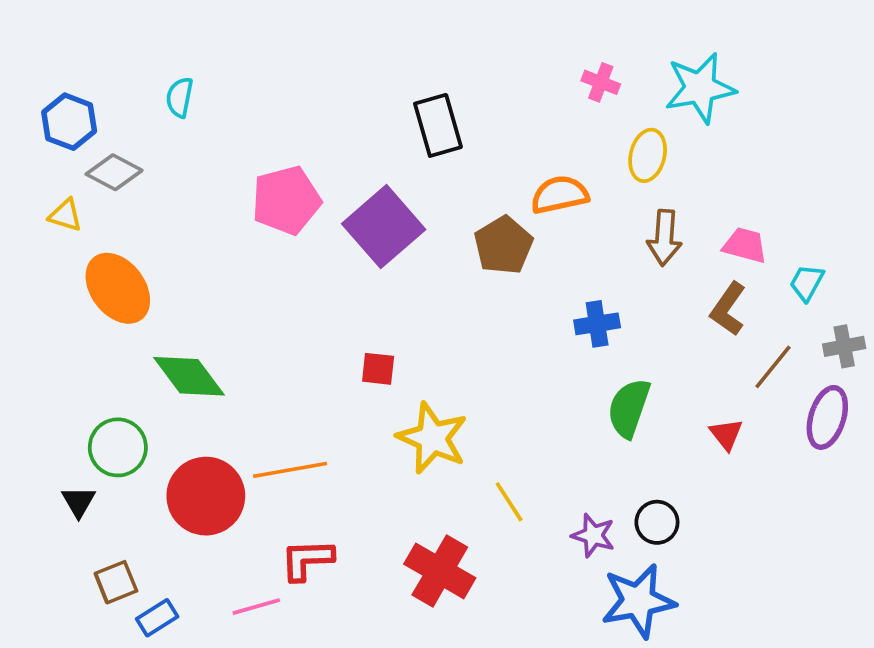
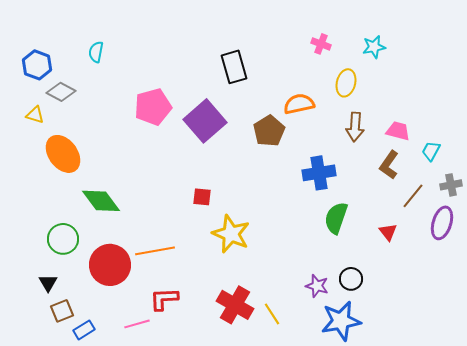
cyan star: (700, 88) -> (374, 47), size x0.6
blue cross: (597, 324) -> (319, 173), size x1.4
black triangle: (79, 502) -> (48, 283), moved
yellow line: (509, 502) -> (272, 314), moved

